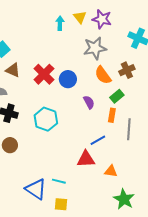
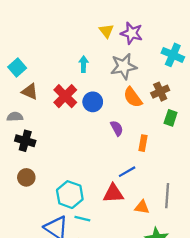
cyan arrow: (60, 23) -> (84, 64), moved
green rectangle: (117, 96) -> (171, 118), moved, turned -32
cyan hexagon: (46, 119) -> (70, 195), moved
gray line: (129, 129) -> (167, 196), moved

